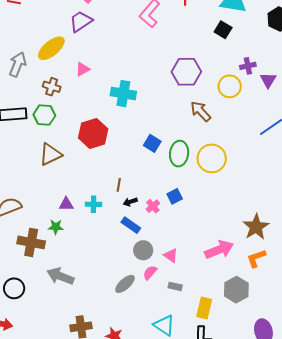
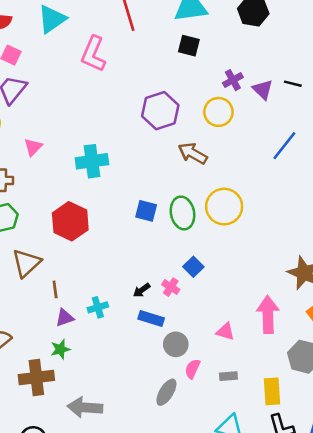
brown line: (119, 185) -> (55, 289), moved
pink arrow: (219, 250) -> (268, 315), turned -52
pink triangle: (171, 255) -> (225, 331), moved

